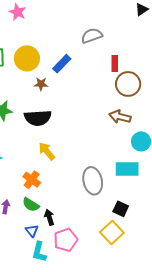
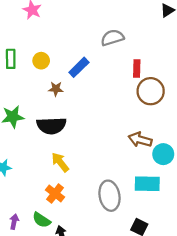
yellow circle: (27, 58) -> (41, 61), size x0.6
brown arrow: (120, 117) -> (140, 140), moved
orange cross: (32, 180) -> (55, 194), moved

